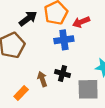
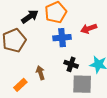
red arrow: (81, 22) -> (89, 29), moved
black cross: (62, 73) -> (71, 64), moved

